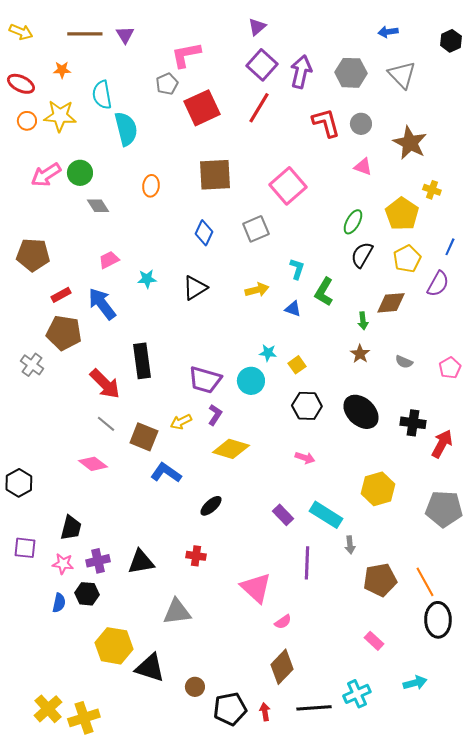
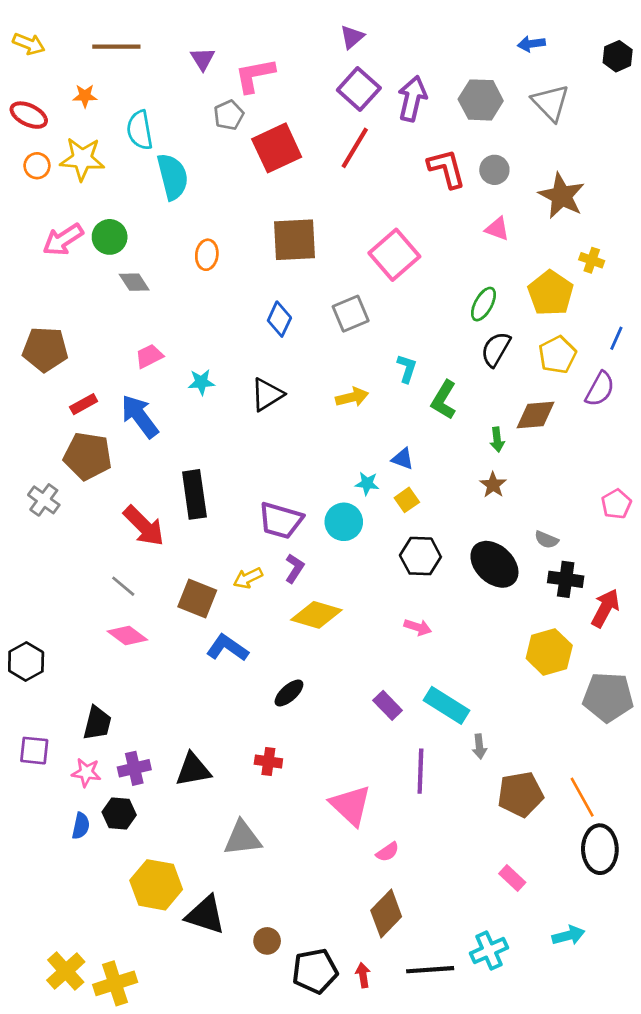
purple triangle: (125, 35) -> (203, 59), moved
blue triangle: (293, 309) -> (403, 459), moved
gray semicircle: (404, 362) -> (546, 540), moved
gray line: (106, 424) -> (123, 586), moved
yellow hexagon: (378, 489) -> (549, 652), moved

